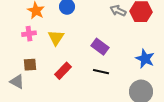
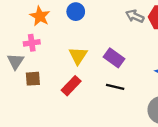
yellow triangle: (56, 38) -> (78, 56), moved
gray triangle: (17, 82) -> (16, 61), moved, turned 35

